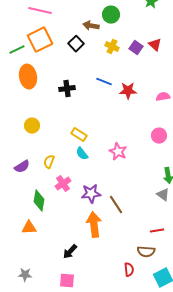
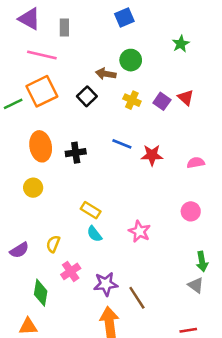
orange ellipse: (28, 77) -> (41, 146), moved
yellow circle: (32, 126) -> (33, 188), moved

